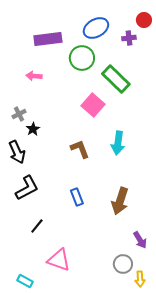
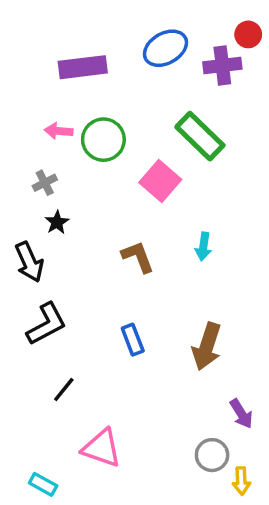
purple cross: (129, 38) -> (222, 65), size x1.5
green circle: (82, 58) -> (103, 140), moved
gray cross: (19, 114) -> (45, 183), moved
cyan arrow: (118, 143) -> (203, 246), size x0.7

